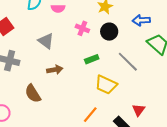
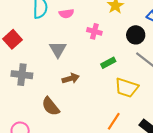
black circle: (109, 32) -> (136, 35), moved
gray triangle: (46, 41) -> (58, 49), turned 30

